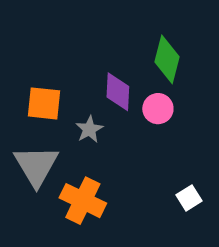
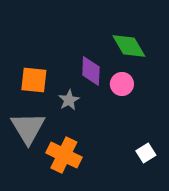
green diamond: (167, 59) -> (129, 46), turned -45

